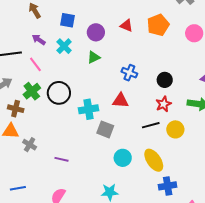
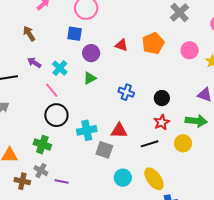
blue square: (68, 20) -> (75, 34), moved
pink line: (35, 64) -> (52, 90), moved
green cross: (32, 91) -> (42, 145), moved, turned -30
red triangle: (121, 101) -> (119, 131), moved
brown cross: (16, 109) -> (22, 181), moved
yellow circle: (175, 129) -> (183, 143), moved
gray cross: (30, 145) -> (41, 171), moved

